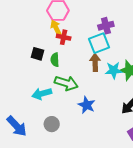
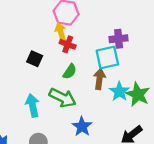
green semicircle: (55, 60) -> (70, 71), moved, turned -152
cyan star: (114, 70) -> (119, 91), turned 30
cyan arrow: (42, 94) -> (33, 105), turned 84

